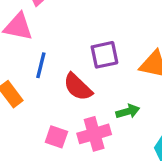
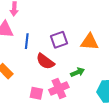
blue line: (41, 65) -> (27, 41), moved

